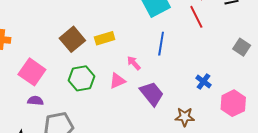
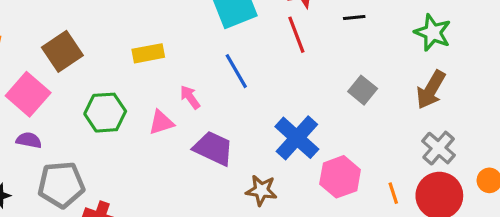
brown square: (72, 39) -> (62, 51), moved
blue line: (161, 44) -> (236, 71), turned -45
blue cross: (203, 81) -> (297, 138), size x1.8
purple trapezoid: (152, 94) -> (213, 148), turned -32

